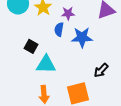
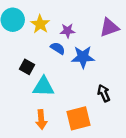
blue semicircle: (59, 29) -> (58, 48), turned 112
black arrow: (101, 70) -> (104, 93), turned 112

